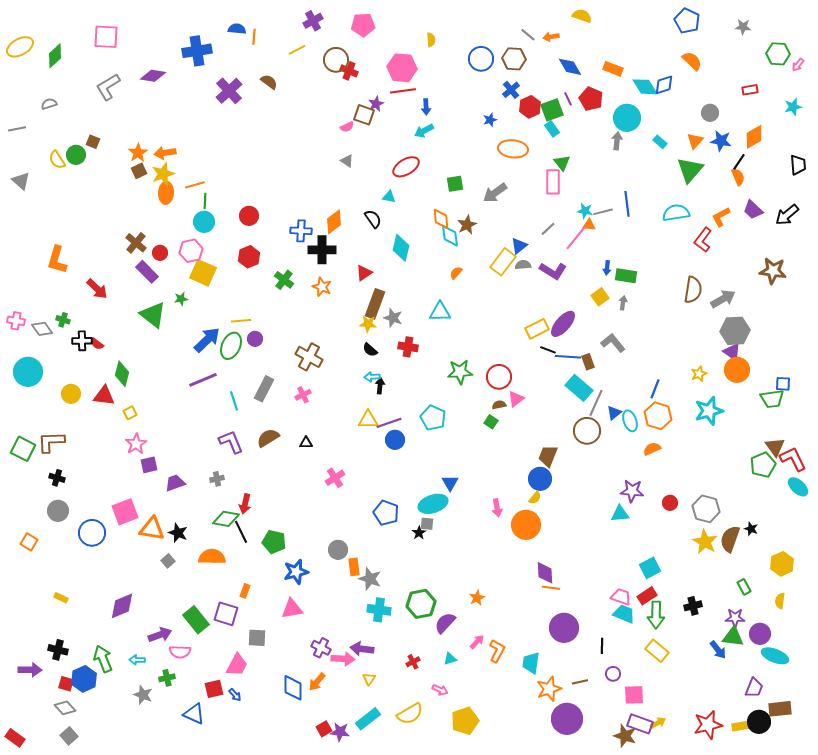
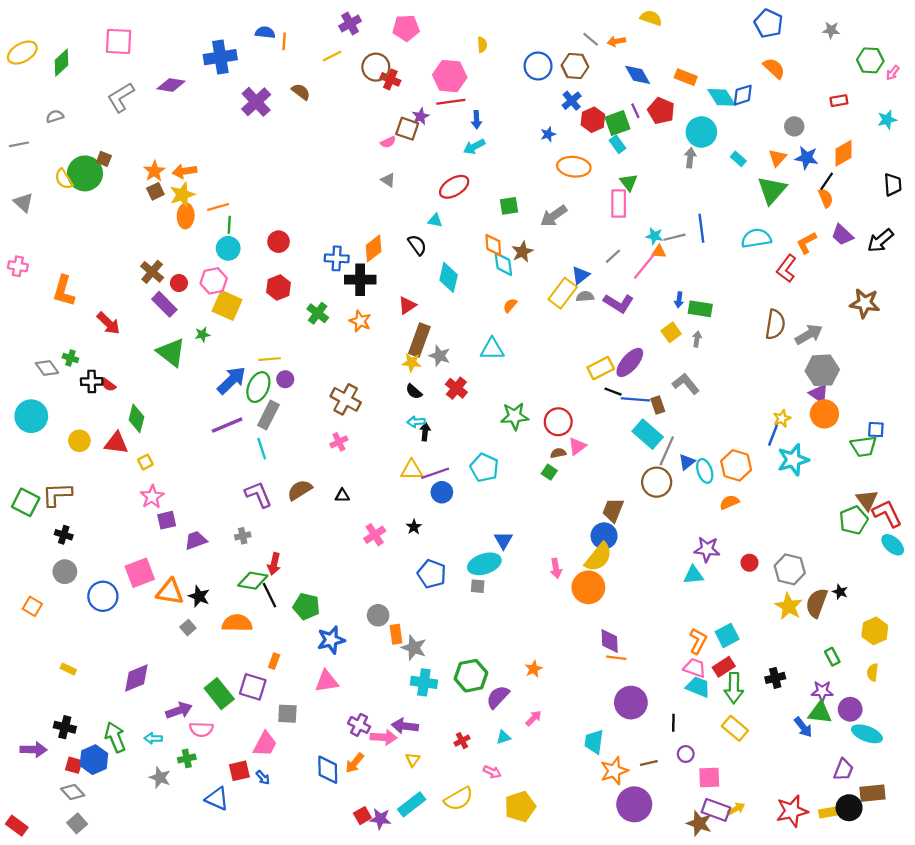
green circle: (76, 155) -> (85, 173), size x1.6
pink cross: (16, 321) -> (18, 266), moved
red cross: (408, 347) -> (456, 388), turned 30
gray rectangle: (264, 389) -> (268, 415), moved
blue line: (655, 389) -> (773, 435), moved
yellow semicircle: (535, 498) -> (598, 557), size x2.0
black star: (419, 533) -> (414, 527), moved
orange L-shape: (497, 651) -> (698, 641), moved

